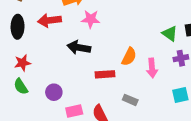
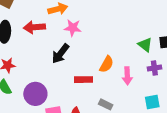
black arrow: (79, 47) -> (60, 54), turned -65
purple circle: (54, 92) -> (35, 94), size x1.5

